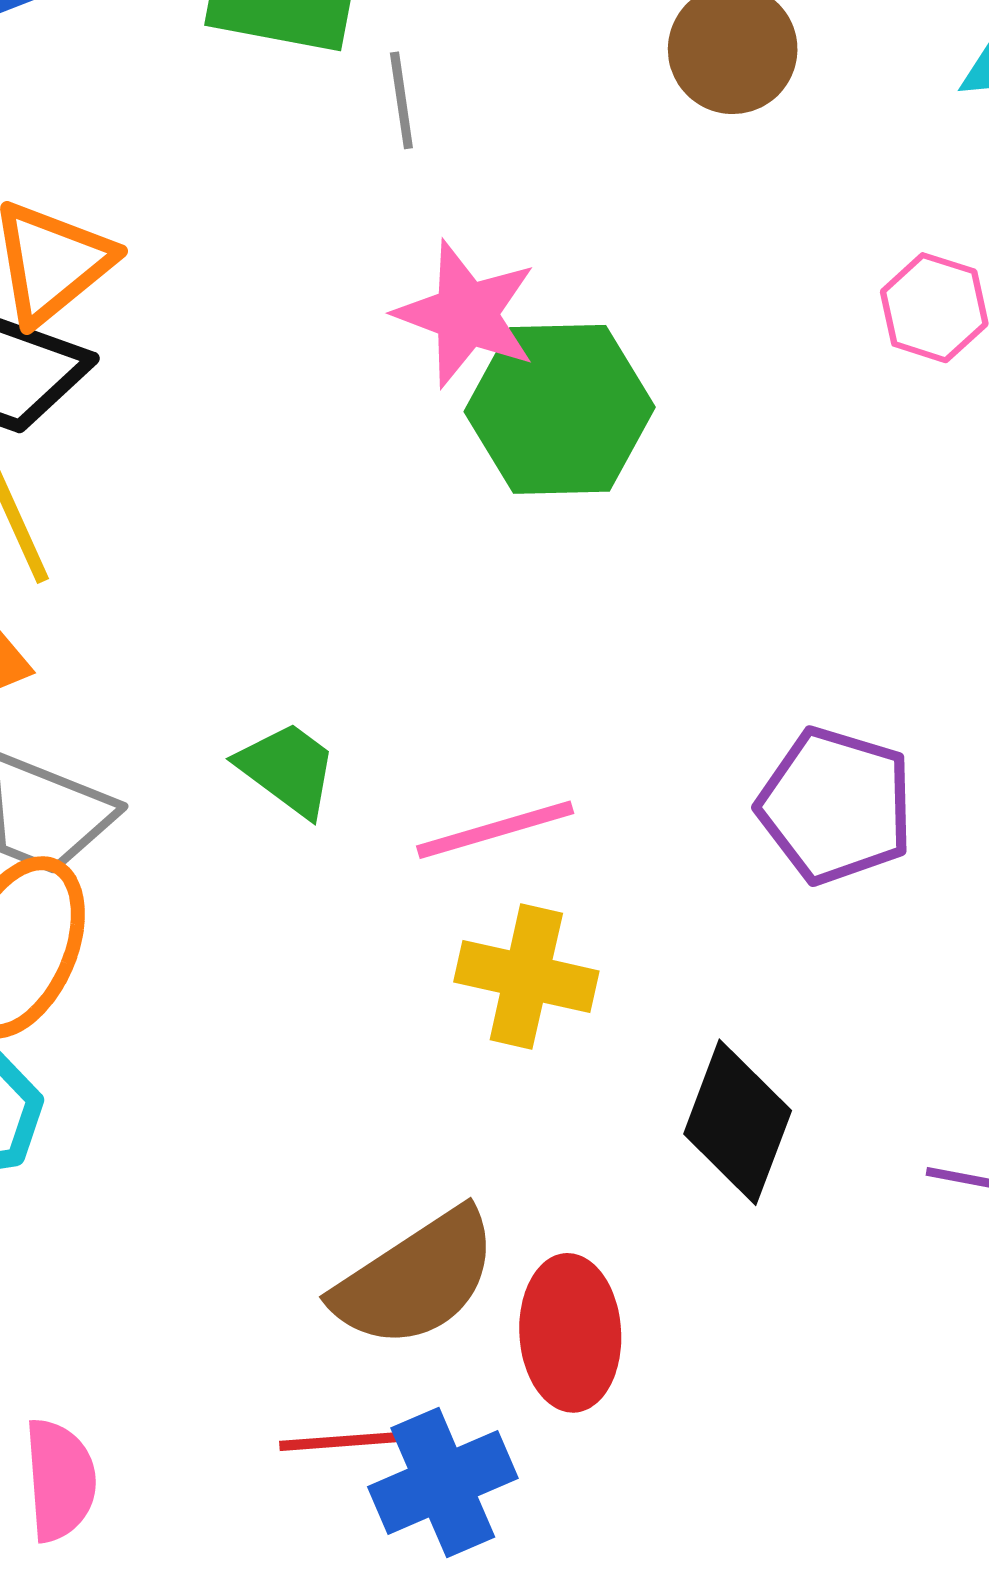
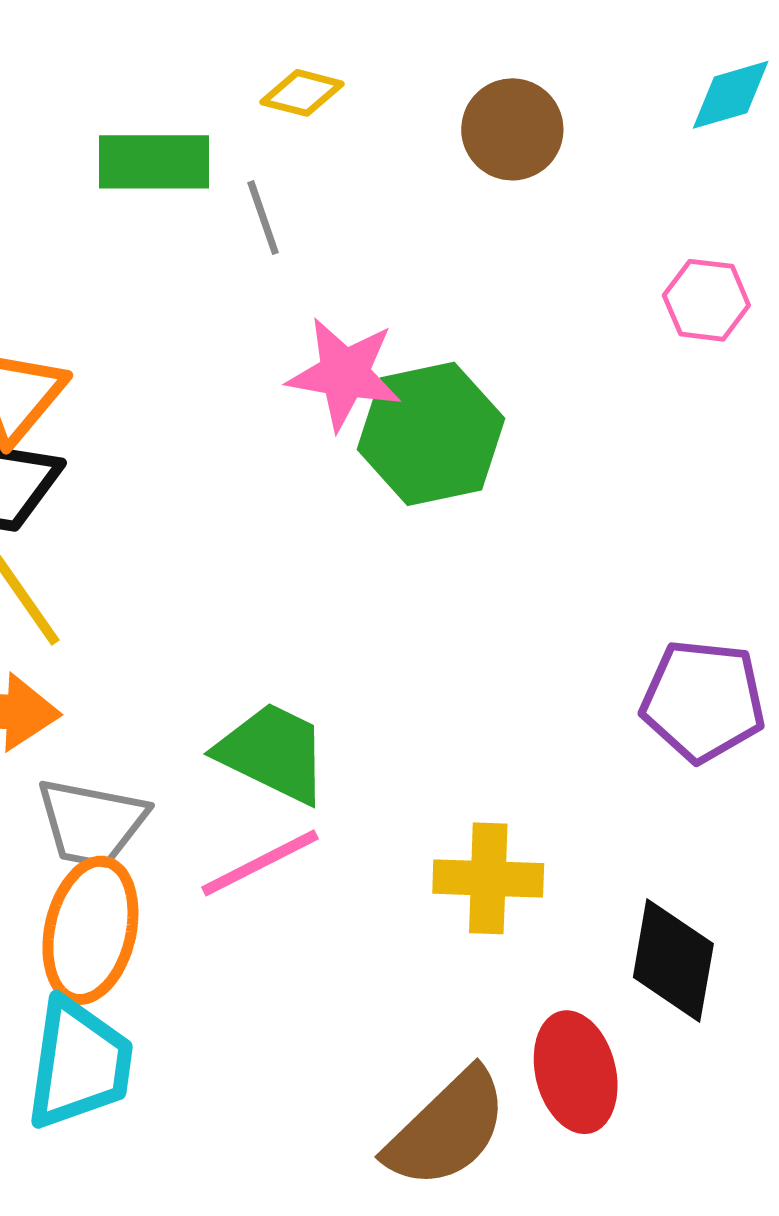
green trapezoid: (288, 769) -> (273, 753), size x1.4
pink line: (495, 830) -> (260, 863), moved
red ellipse: (570, 1333) -> (576, 1072), moved

